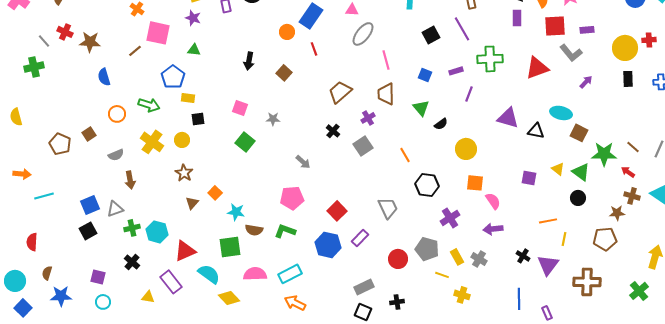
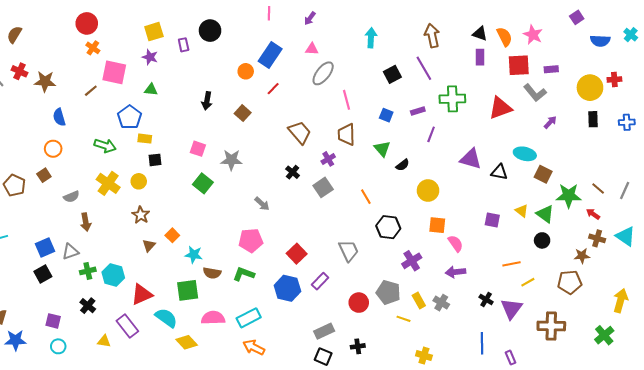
red line: (314, 49) -> (273, 89), turned 64
brown trapezoid: (340, 92) -> (300, 132), turned 90
orange circle: (117, 114) -> (53, 149), moved
gray star: (273, 119) -> (231, 160), size x1.5
yellow line: (564, 239) -> (528, 282), turned 48
yellow cross: (462, 295) -> (424, 356), moved

